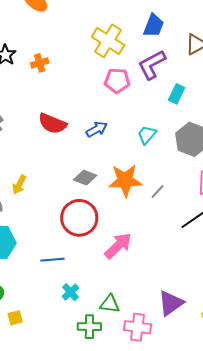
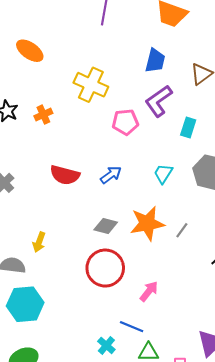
yellow cross: (108, 41) -> (91, 85), moved
pink arrow: (118, 246) -> (149, 291), size x0.7
blue line: (52, 260) -> (132, 327), moved, turned 35

